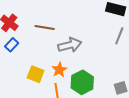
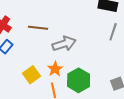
yellow square: (36, 74) -> (32, 75), turned 36

